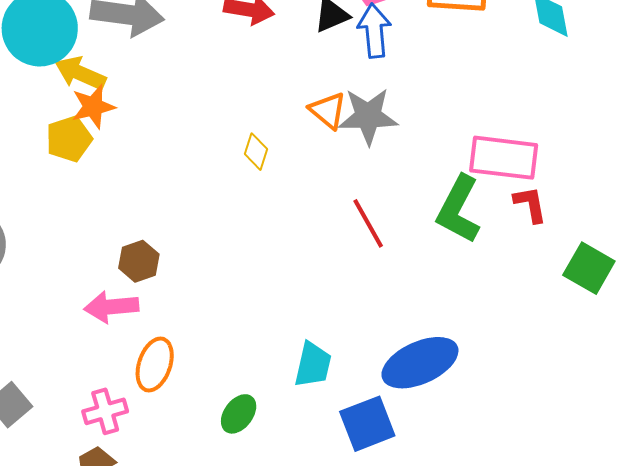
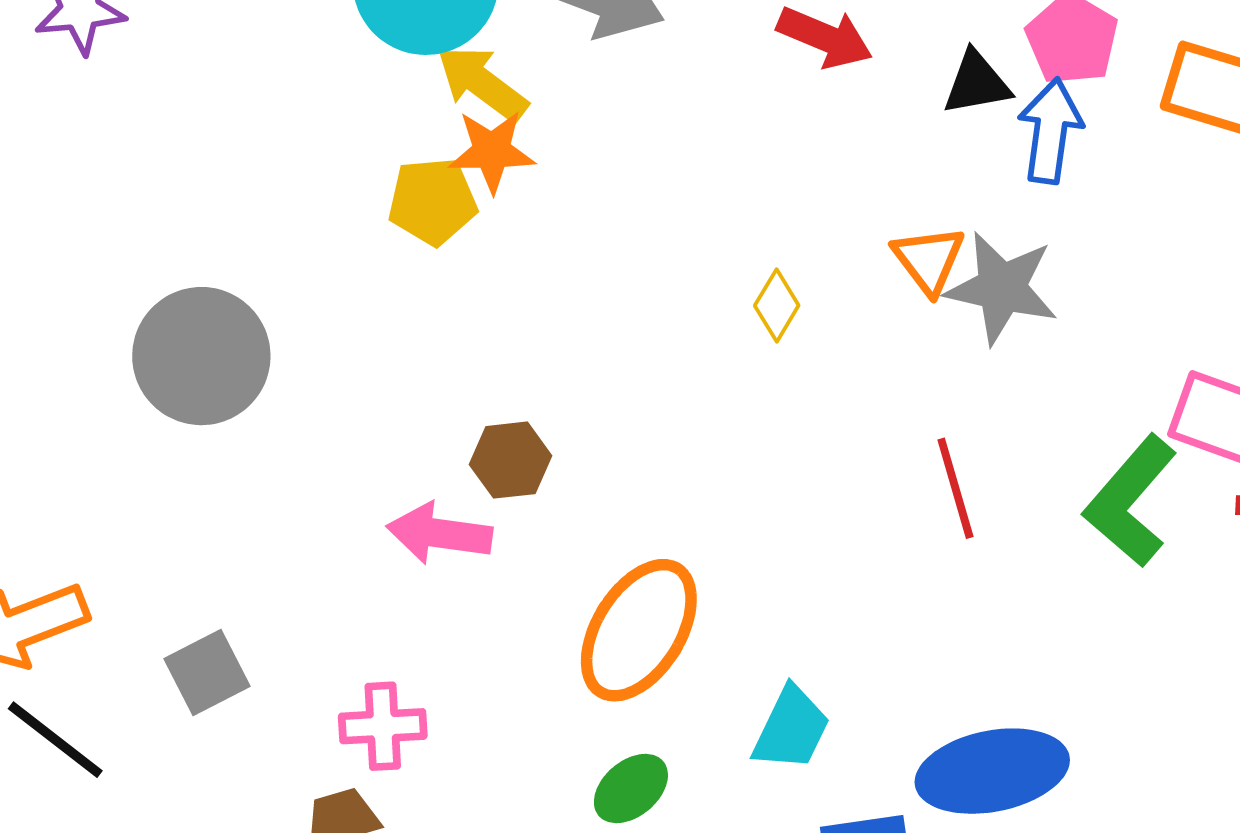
orange ellipse: (155, 365) -> (639, 630), moved, size x1.4

